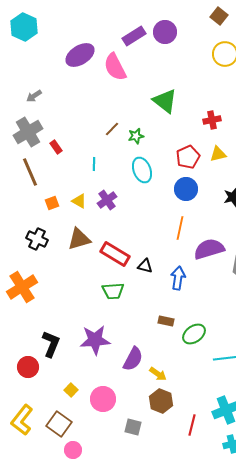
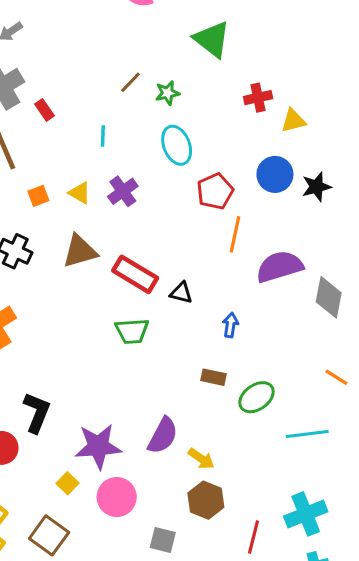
red cross: (212, 120) -> (258, 98), moved
red pentagon: (188, 157) -> (215, 191), moved
blue circle: (186, 189) -> (275, 174), moved
blue arrow: (178, 278) -> (230, 325), moved, size x0.7
purple star: (95, 340) -> (98, 446), moved

